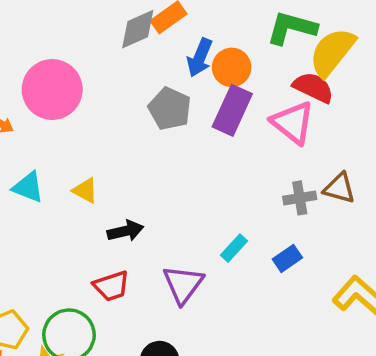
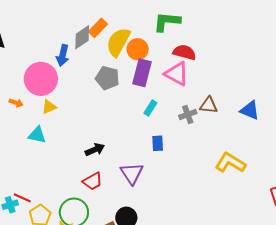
yellow semicircle: (332, 52) -> (118, 42), moved
blue arrow: (200, 58) -> (63, 55), moved
yellow triangle: (85, 191) -> (49, 107), moved, turned -42
cyan rectangle: (234, 248) -> (150, 108), moved
blue rectangle: (287, 258) -> (158, 143), moved, turned -49

